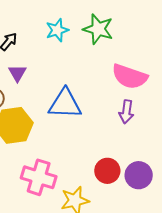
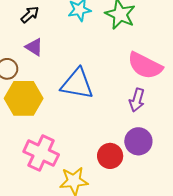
purple triangle: (17, 73) -> (34, 47), turned -36
purple circle: (139, 175) -> (138, 141), moved

